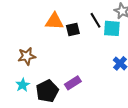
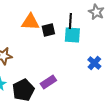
black line: (95, 20) -> (70, 21), turned 35
cyan square: (112, 28) -> (72, 35), moved

